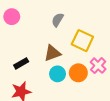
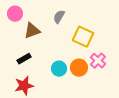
brown triangle: (52, 53) -> (32, 31), moved

